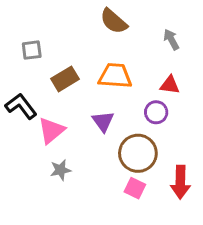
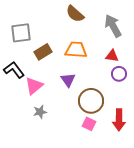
gray arrow: (171, 39) -> (113, 26), size x1.6
gray square: (32, 50) -> (21, 33), size x1.5
purple circle: (156, 112) -> (119, 74), moved

